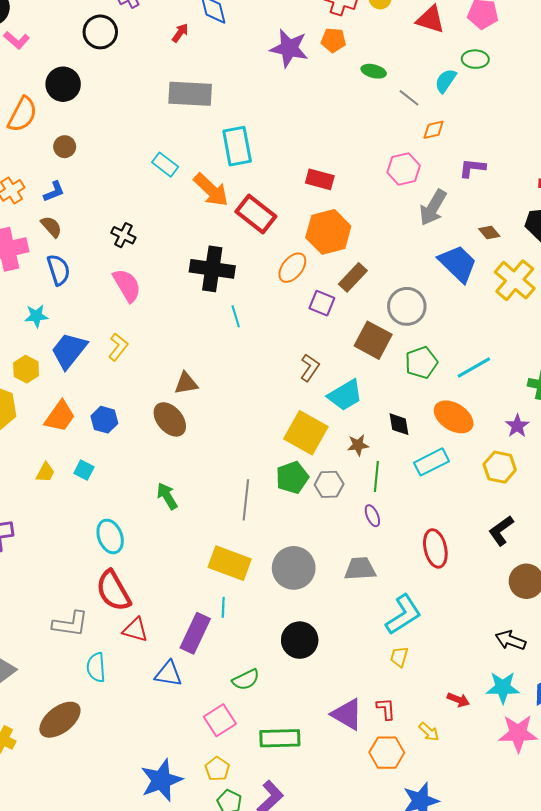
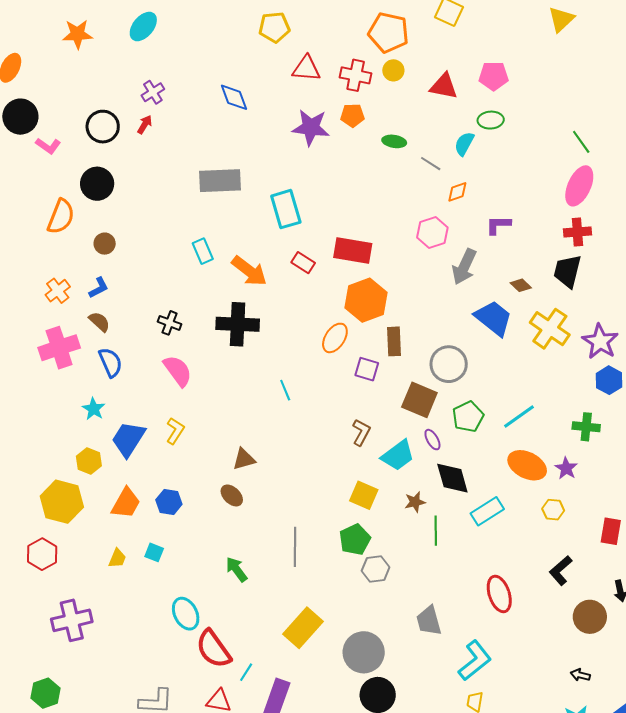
black circle: (100, 32) -> (103, 127), moved
red arrow: (180, 33) -> (145, 125), moved
cyan rectangle: (237, 146) -> (286, 209), moved
cyan rectangle: (165, 165) -> (203, 251), turned 35
red rectangle: (320, 179) -> (353, 250), size x1.4
red rectangle: (256, 214) -> (303, 263), moved, size x0.6
black cross: (212, 269) -> (238, 324), moved
brown rectangle: (353, 277) -> (394, 341), turned -40
cyan star: (36, 316) -> (94, 409), turned -30
orange ellipse: (454, 417) -> (527, 465), moved
brown ellipse: (170, 419) -> (232, 495), size x0.7
black diamond: (399, 424) -> (452, 478), size x1.5
yellow square: (306, 433) -> (364, 495), size x0.7
yellow hexagon: (500, 467) -> (553, 510), size x0.7
gray hexagon: (329, 484) -> (376, 569), moved
gray line: (246, 500) -> (295, 547), moved
purple ellipse: (372, 516) -> (432, 440), moved
yellow rectangle: (230, 563) -> (303, 628), turned -63
gray circle: (294, 568) -> (364, 652), moved
gray trapezoid: (360, 569) -> (429, 621), turned -96
red semicircle: (113, 591) -> (213, 649), moved
cyan line: (223, 607) -> (246, 672), moved, turned 36
black arrow: (511, 640) -> (580, 675), size x0.7

